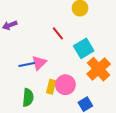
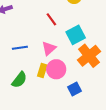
pink triangle: (39, 63) -> (49, 48), moved
green semicircle: (28, 98) -> (19, 80), turned 30

